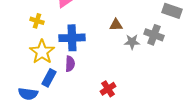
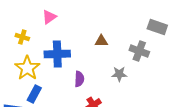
gray star: (132, 42) -> (119, 74), moved
purple semicircle: (70, 64) -> (79, 79), moved

